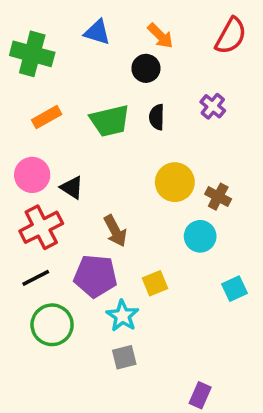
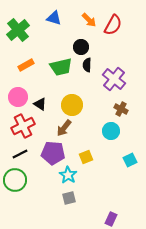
red semicircle: (231, 36) -> (113, 25), moved
green cross: (32, 54) -> (18, 30), turned 35
black circle: (146, 68) -> (81, 47), moved
purple cross: (213, 106) -> (114, 79), moved, size x1.6
yellow circle: (175, 182) -> (72, 105), moved
brown arrow: (115, 231) -> (64, 128), turned 66
green circle: (52, 325) -> (15, 180), moved

